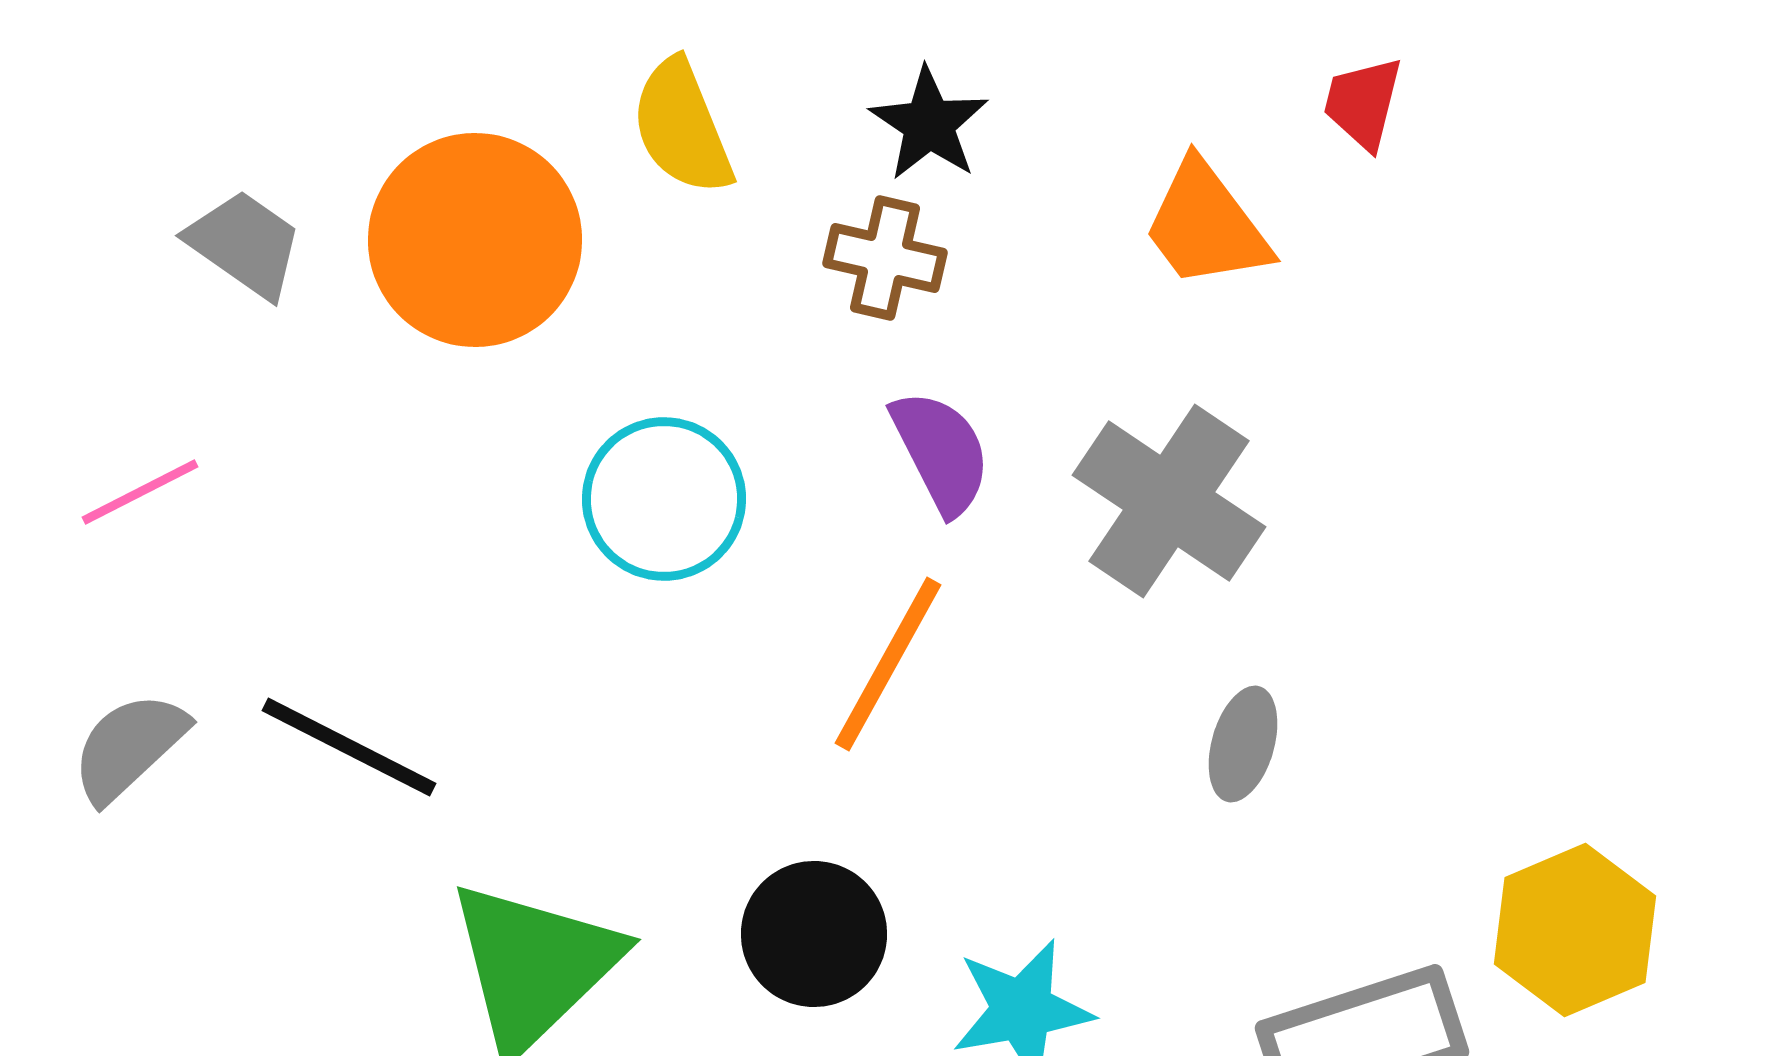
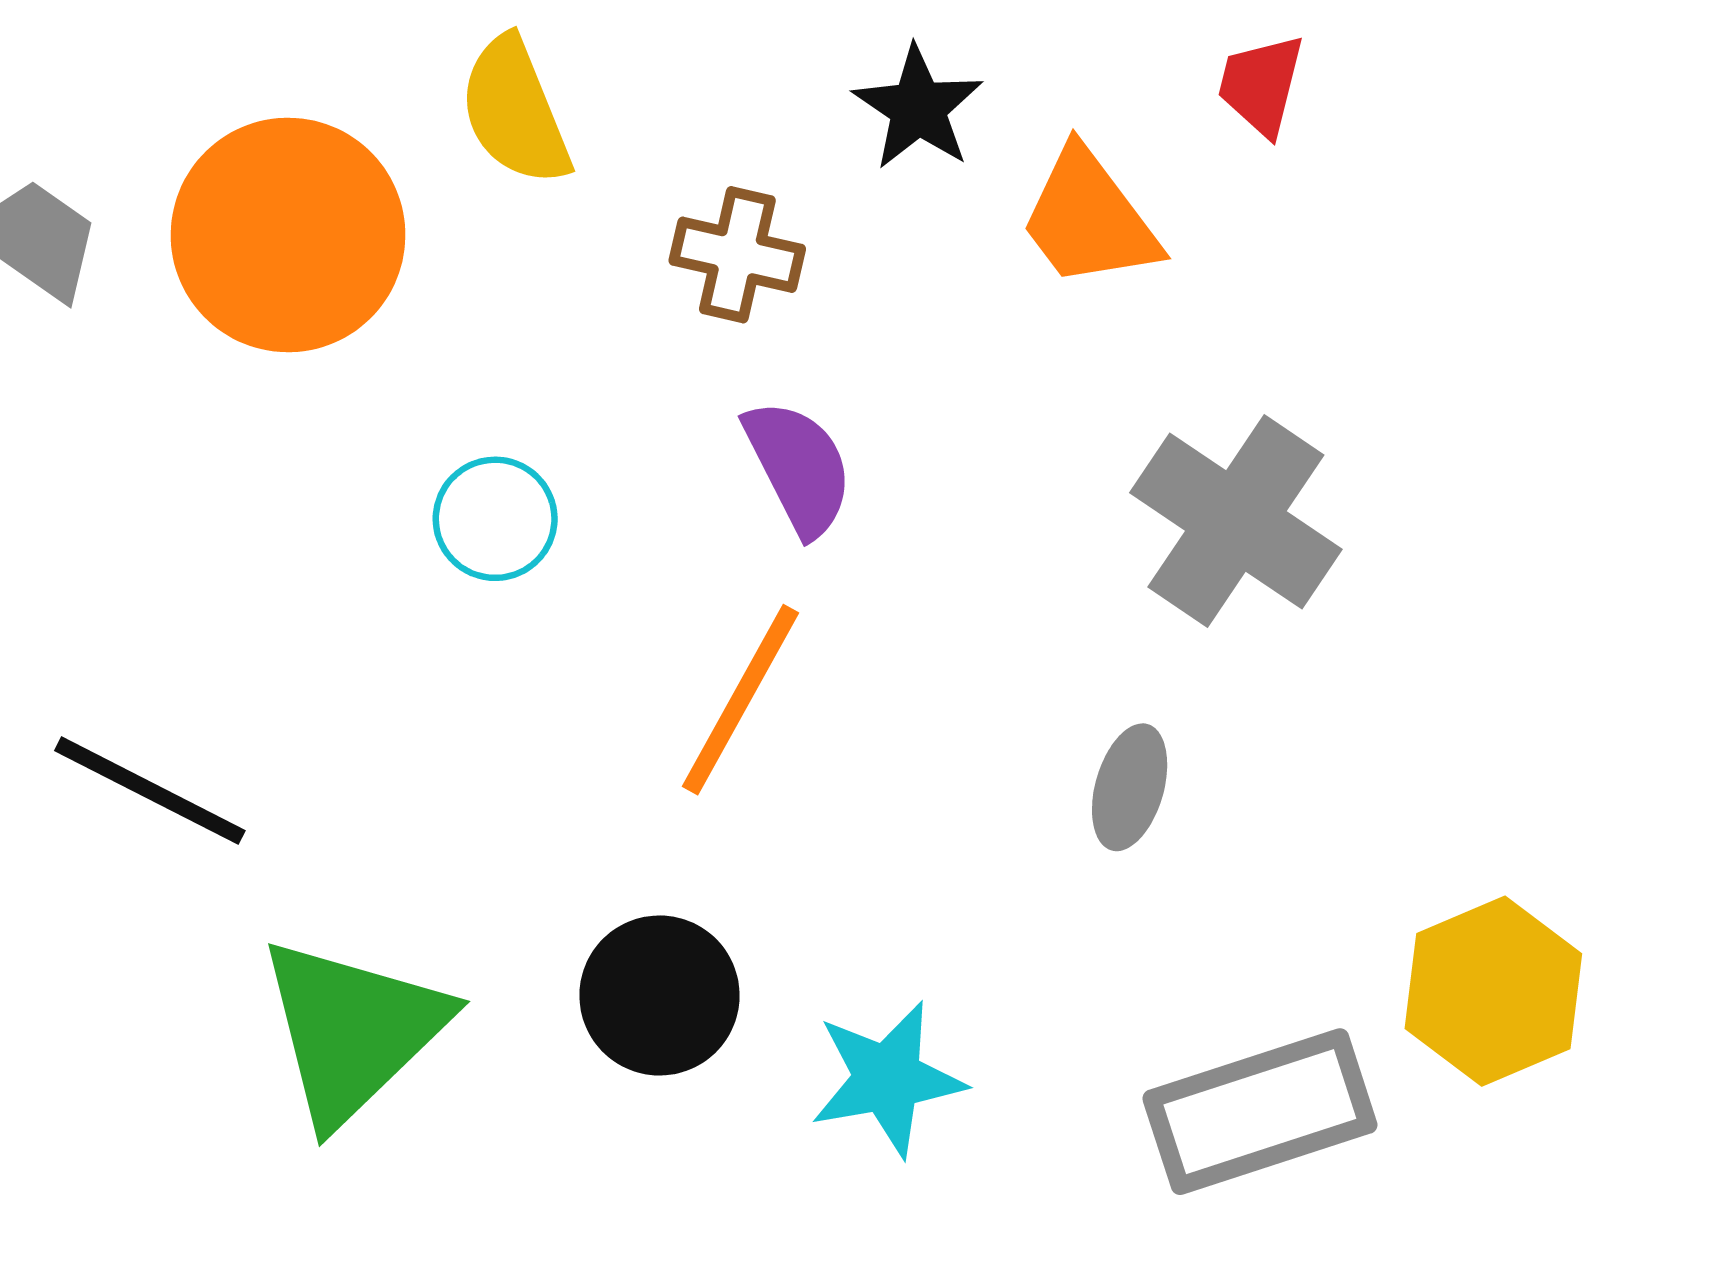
black star: (929, 124) -> (918, 108), moved
cyan circle: (664, 499) -> (495, 519), size x0.7
gray cross: (1169, 501) -> (1236, 521), moved

